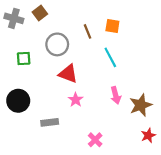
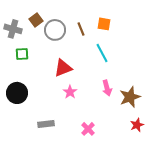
brown square: (40, 13) -> (36, 20), moved
gray cross: (14, 18) -> (13, 29), moved
gray circle: (57, 44) -> (55, 30), moved
red triangle: (68, 74) -> (63, 68), turned -42
gray rectangle: (50, 122) -> (46, 124), moved

